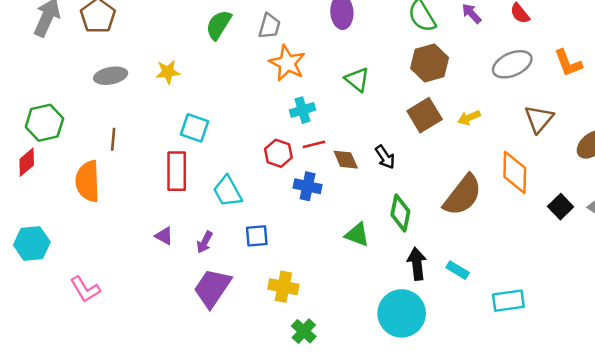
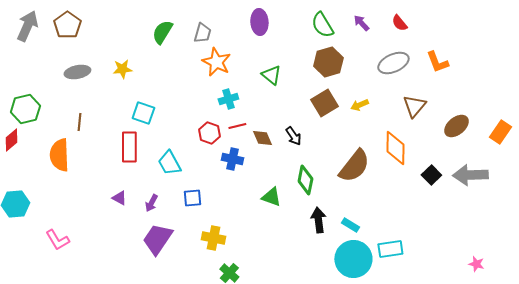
cyan circle: (402, 313) -> (353, 259), moved

